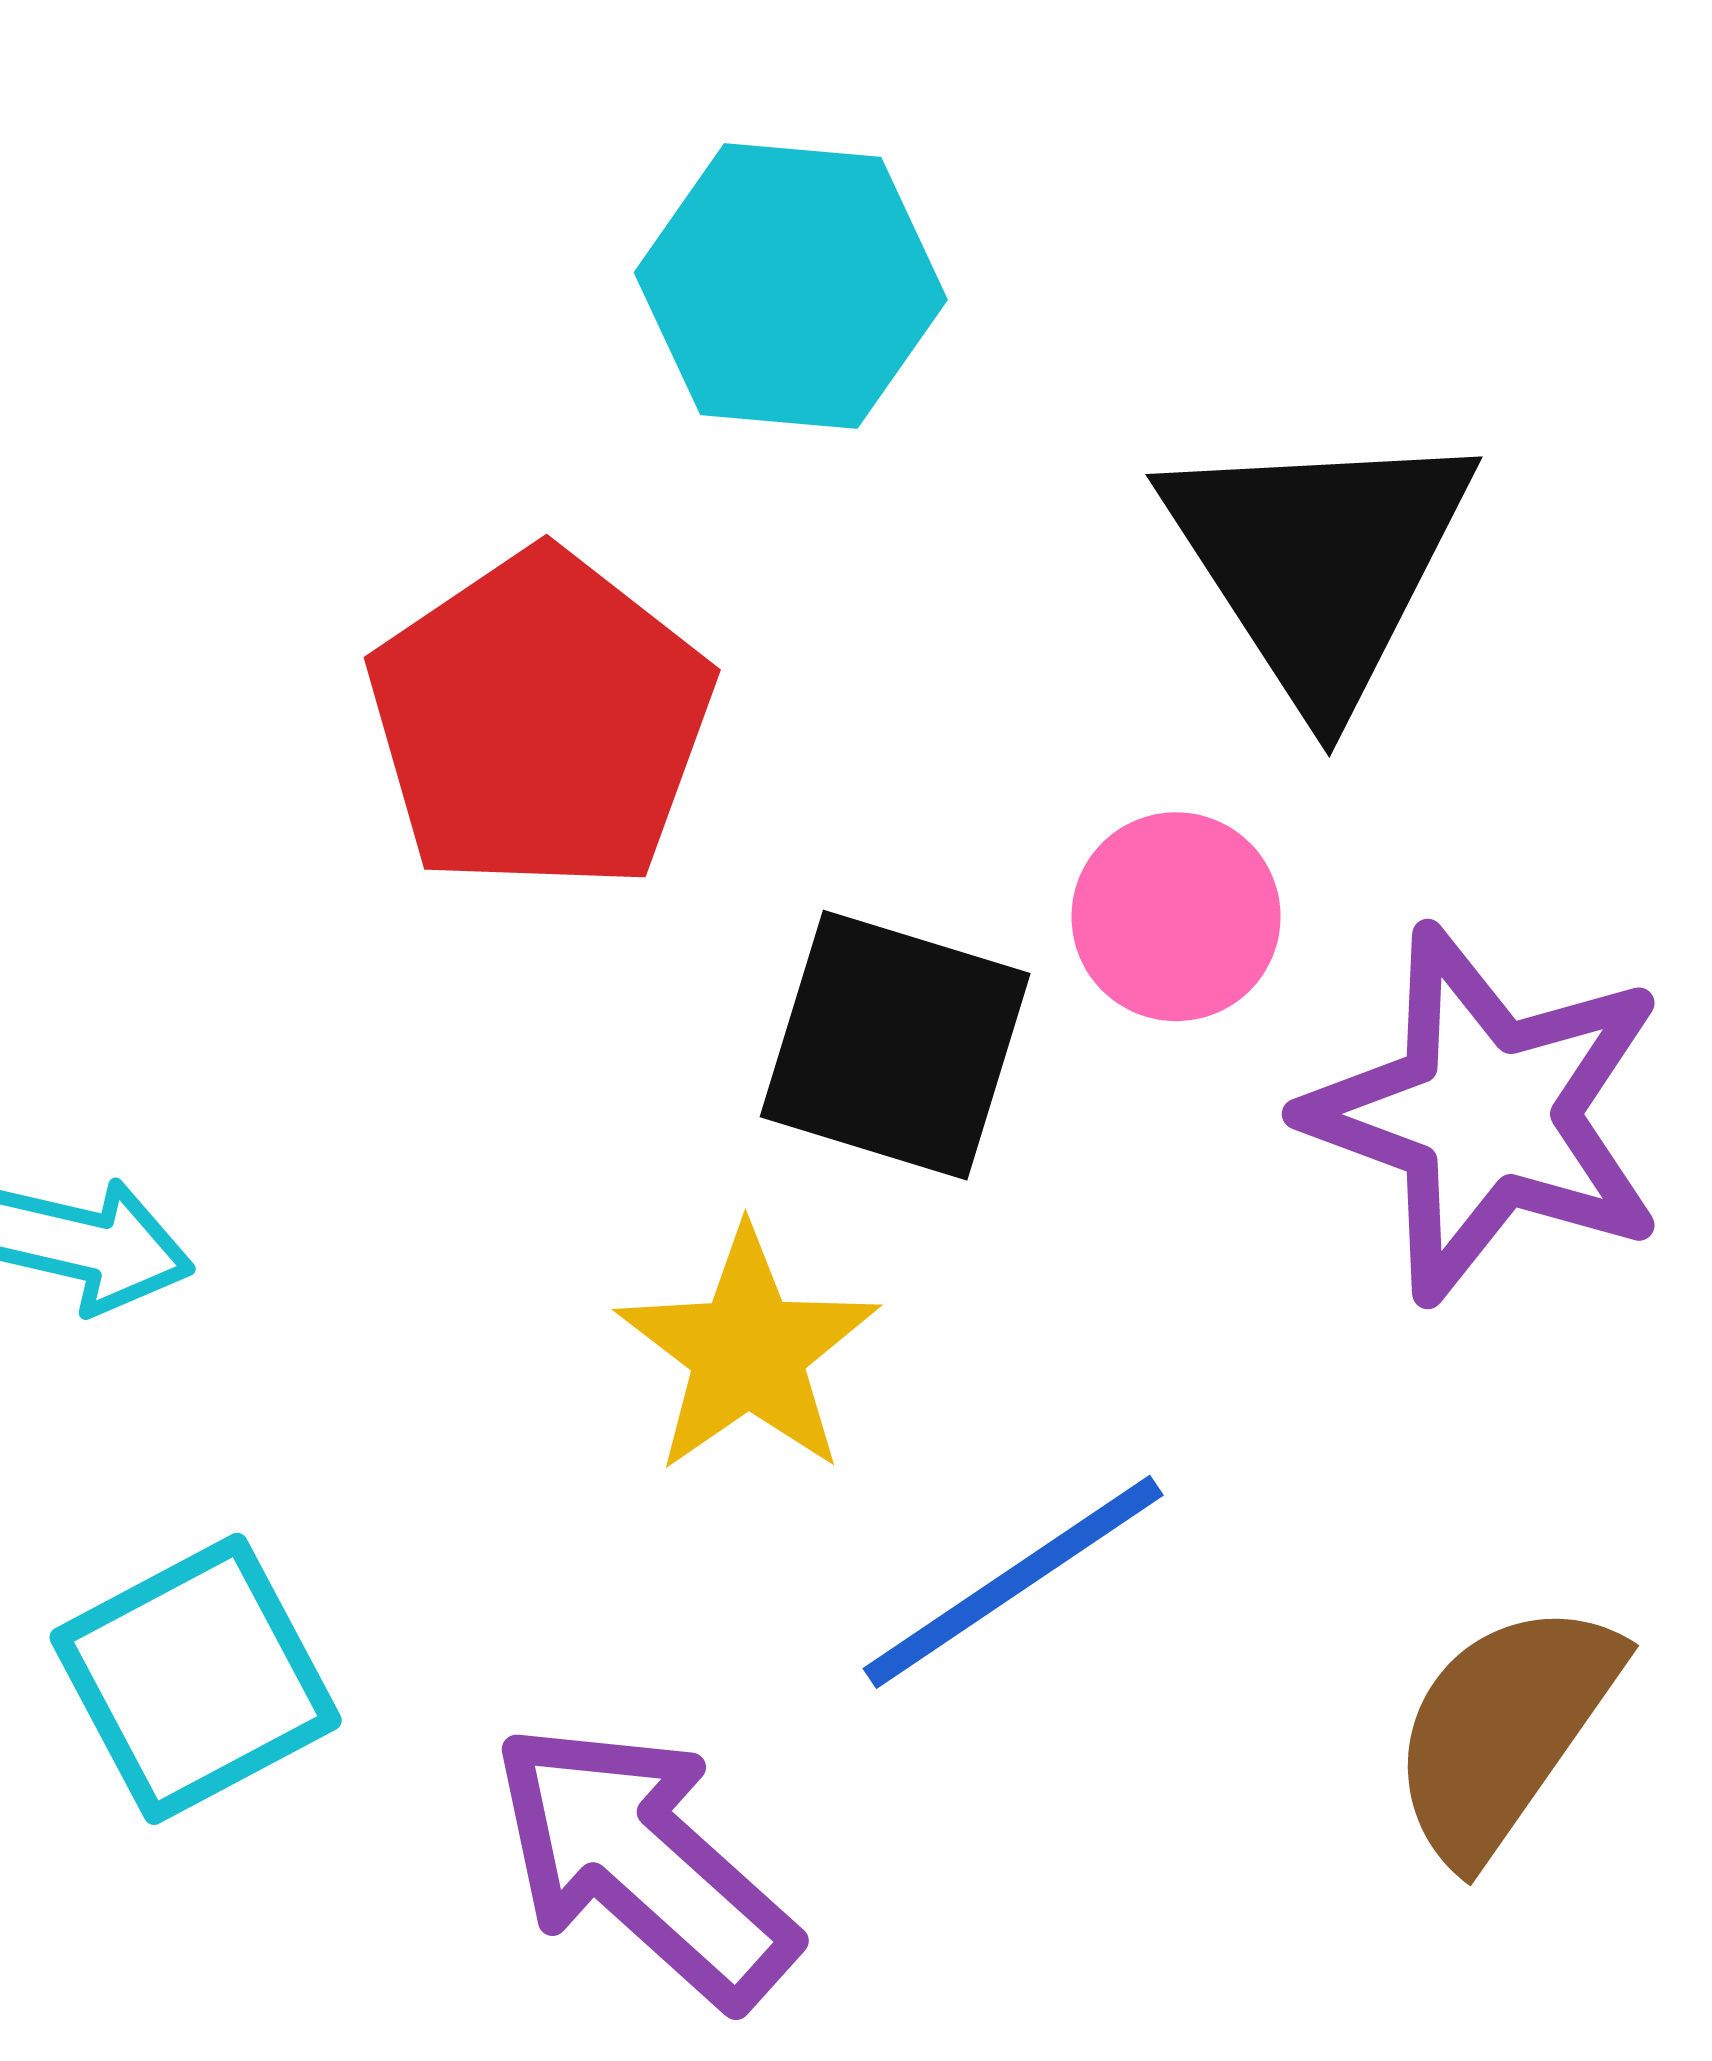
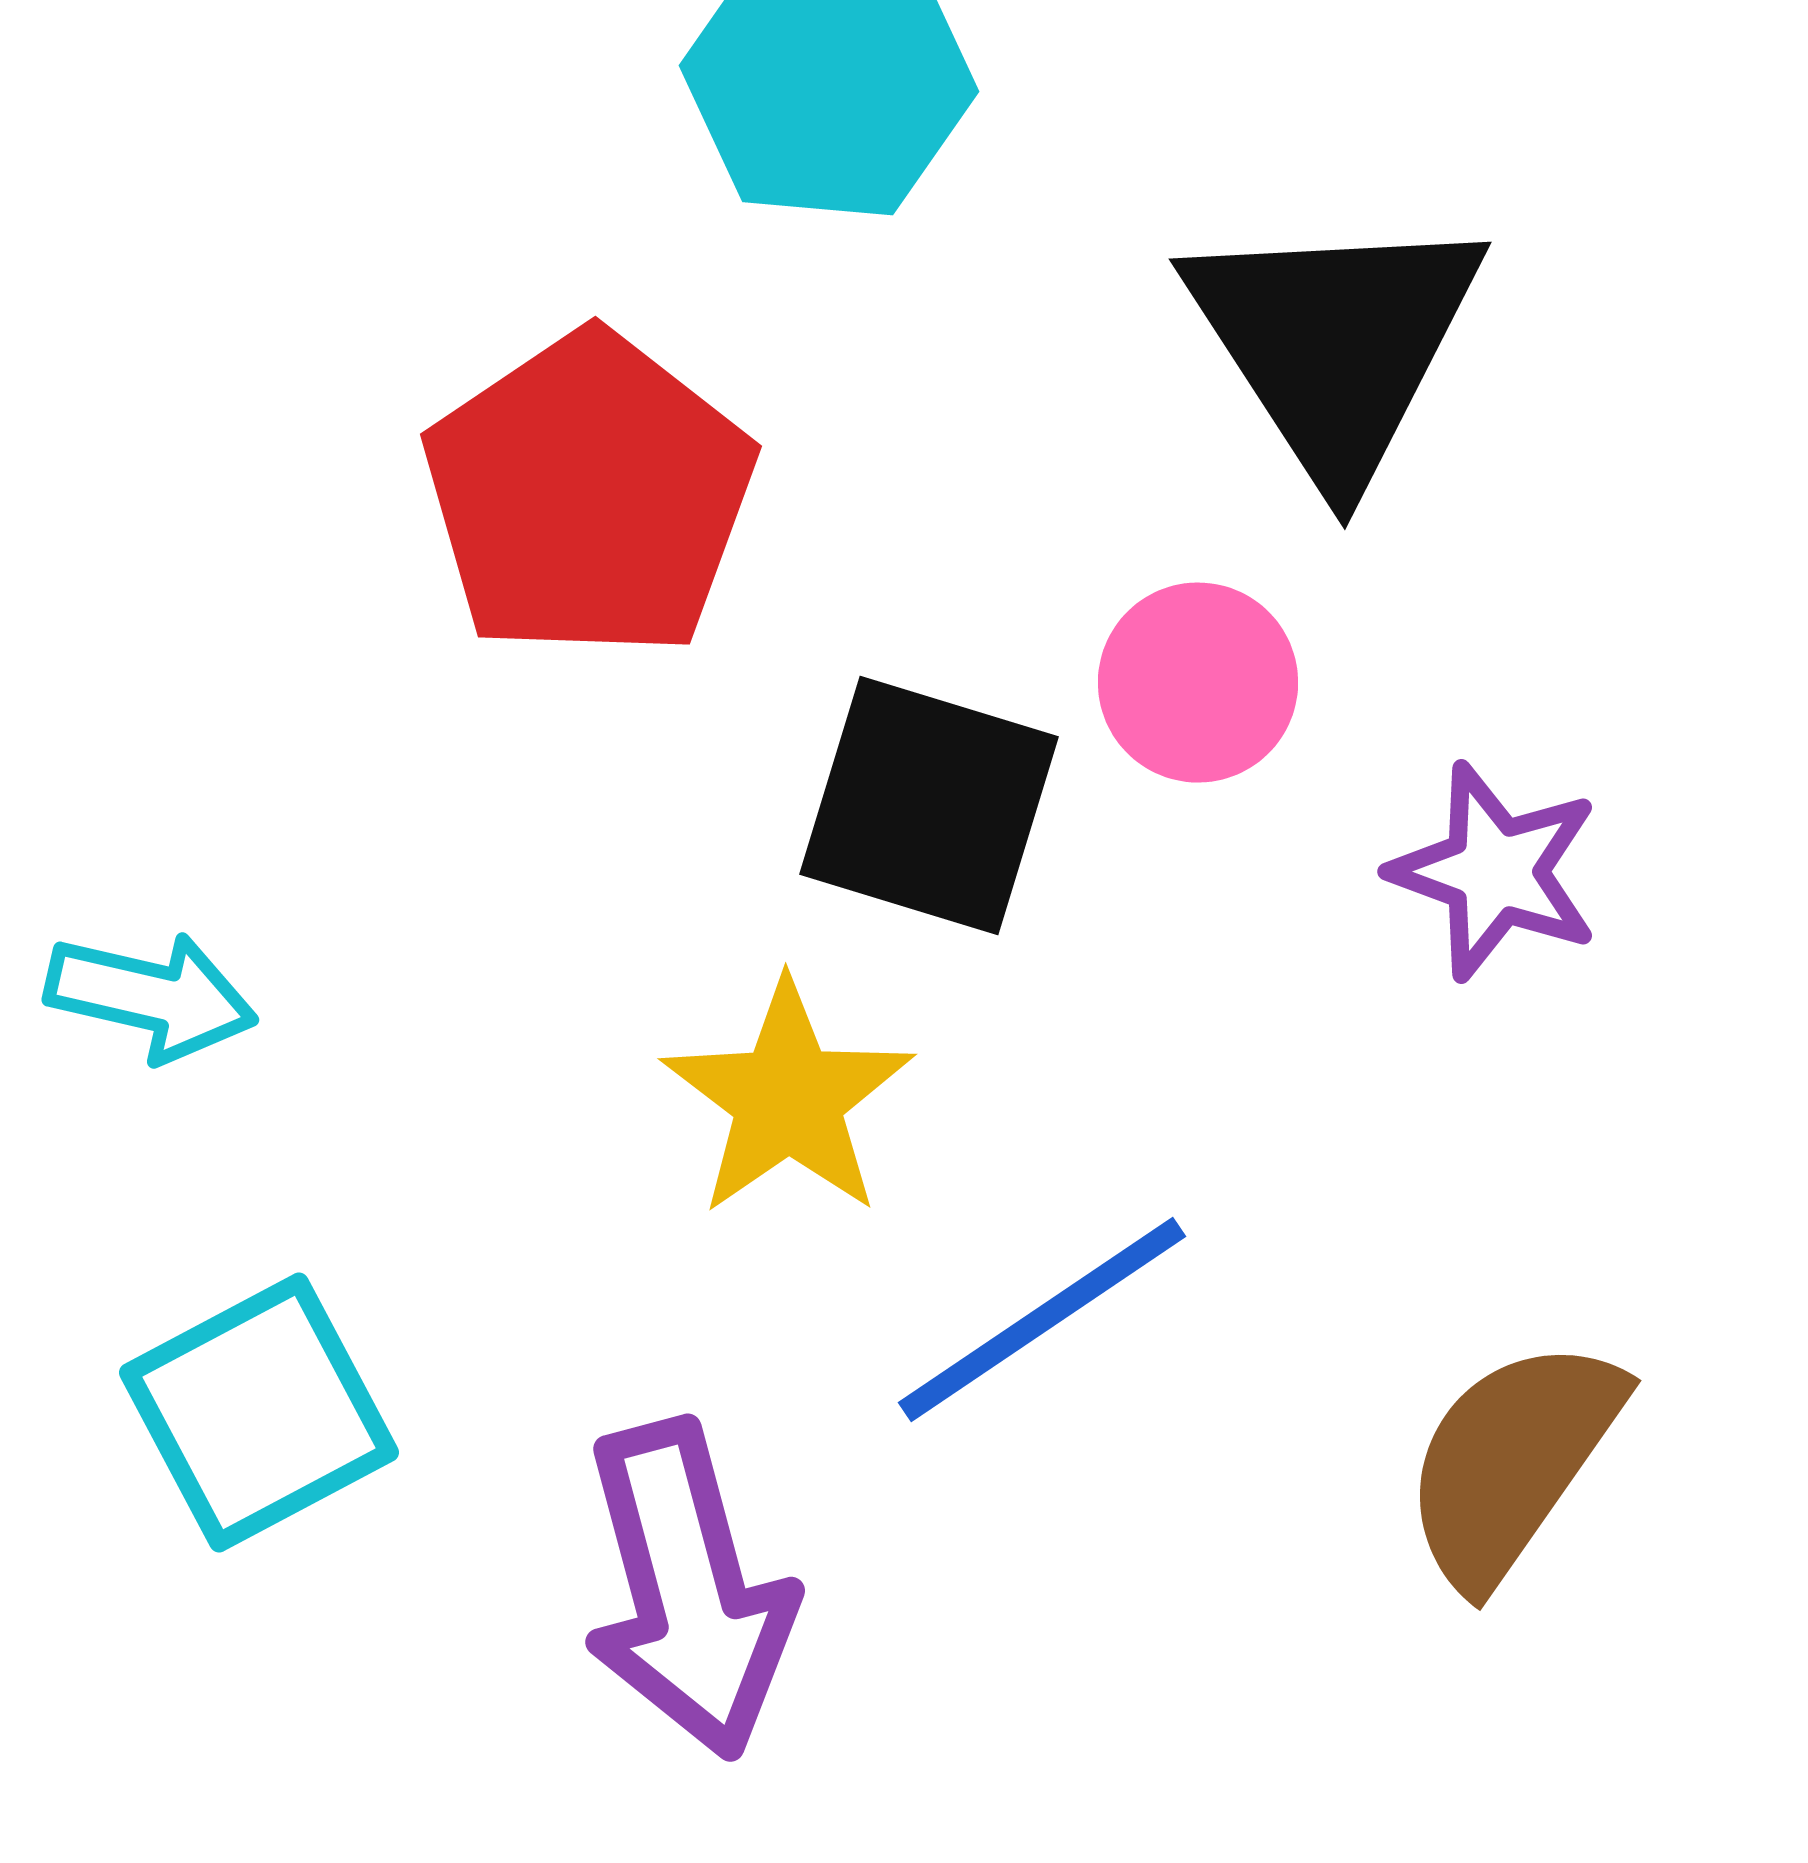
purple star: (1486, 1114) -> (1495, 872), size x0.6
purple arrow: (644, 1864) -> (688, 1590), turned -147

